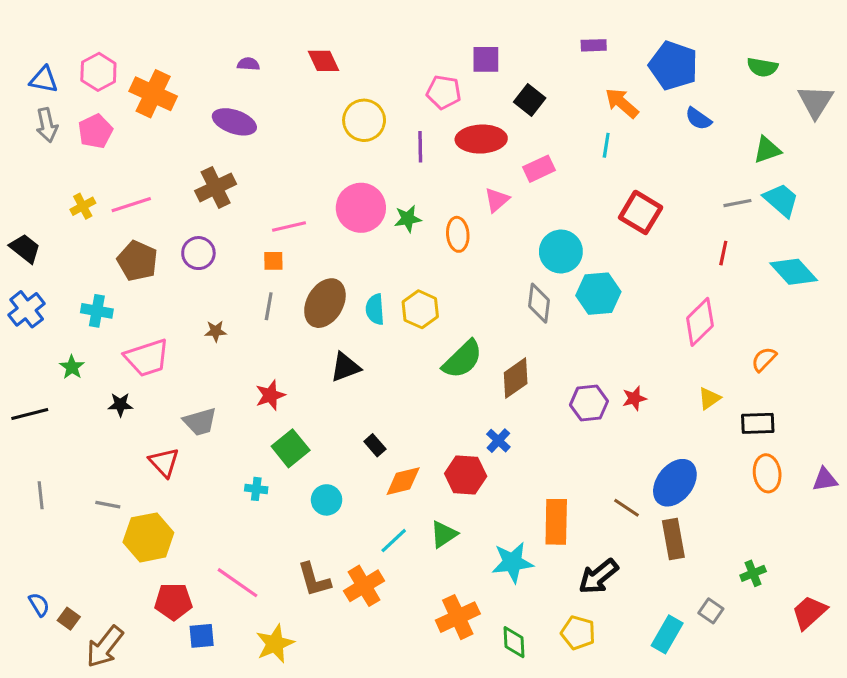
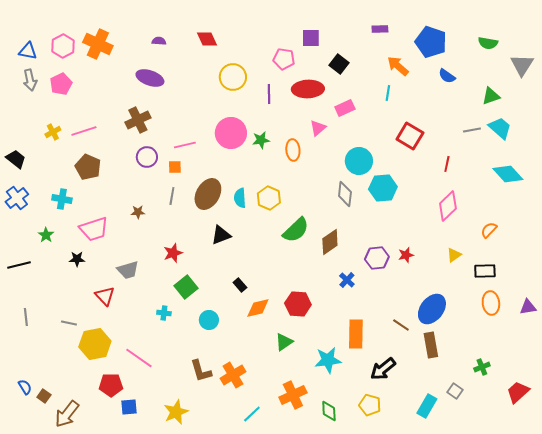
orange cross: (153, 94) -> (98, 44), moved
purple circle: (198, 253) -> (147, 157), moved
red line: (723, 253) -> (447, 164), moved
blue cross: (498, 441) -> (347, 280), moved
cyan line: (394, 541) -> (252, 414), moved
pink line: (237, 583) -> (139, 358), moved

